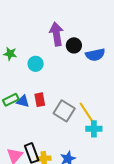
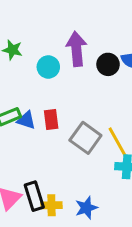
purple arrow: (56, 34) -> (76, 49), moved
black circle: (74, 45) -> (108, 64), moved

